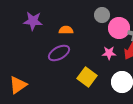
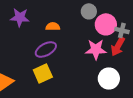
pink star: (109, 53) -> (96, 49), size x1.5
yellow square: (87, 77) -> (43, 73), moved, turned 30

